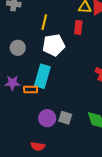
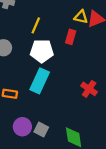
cyan rectangle: (42, 76) -> (40, 81), moved

